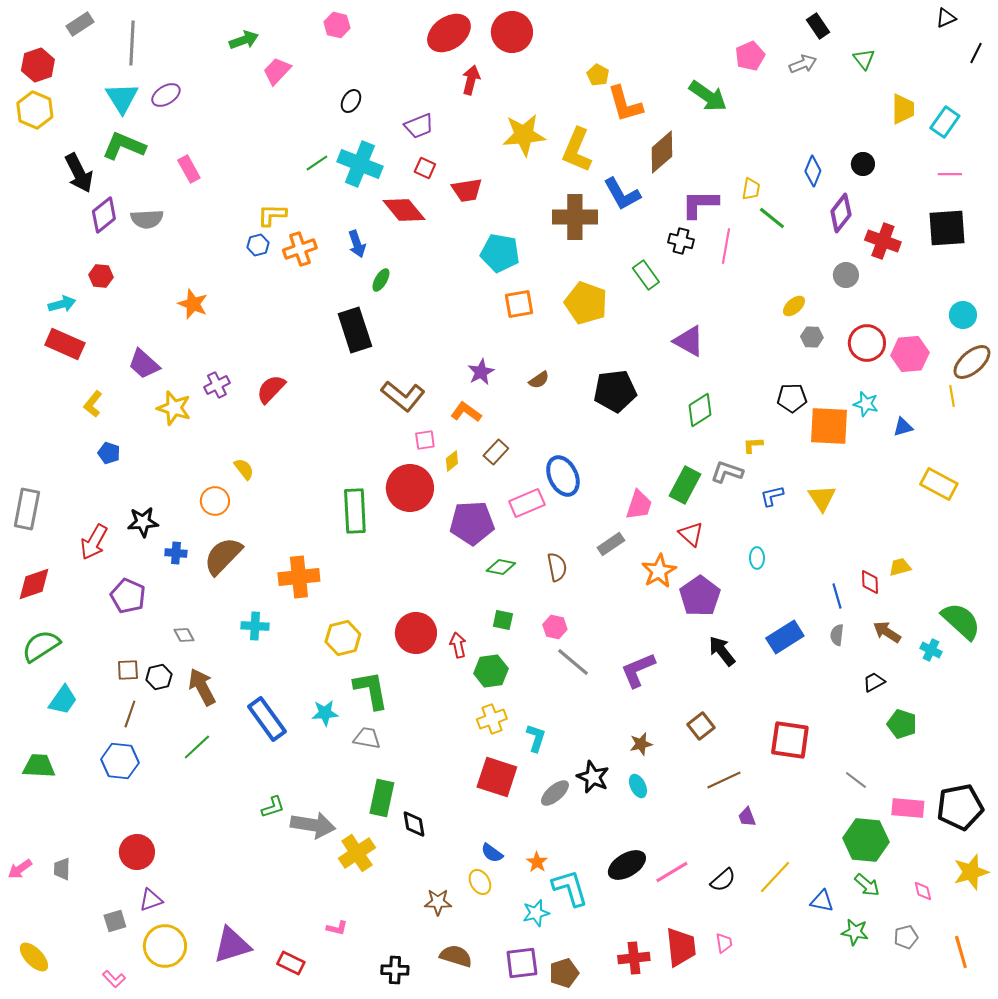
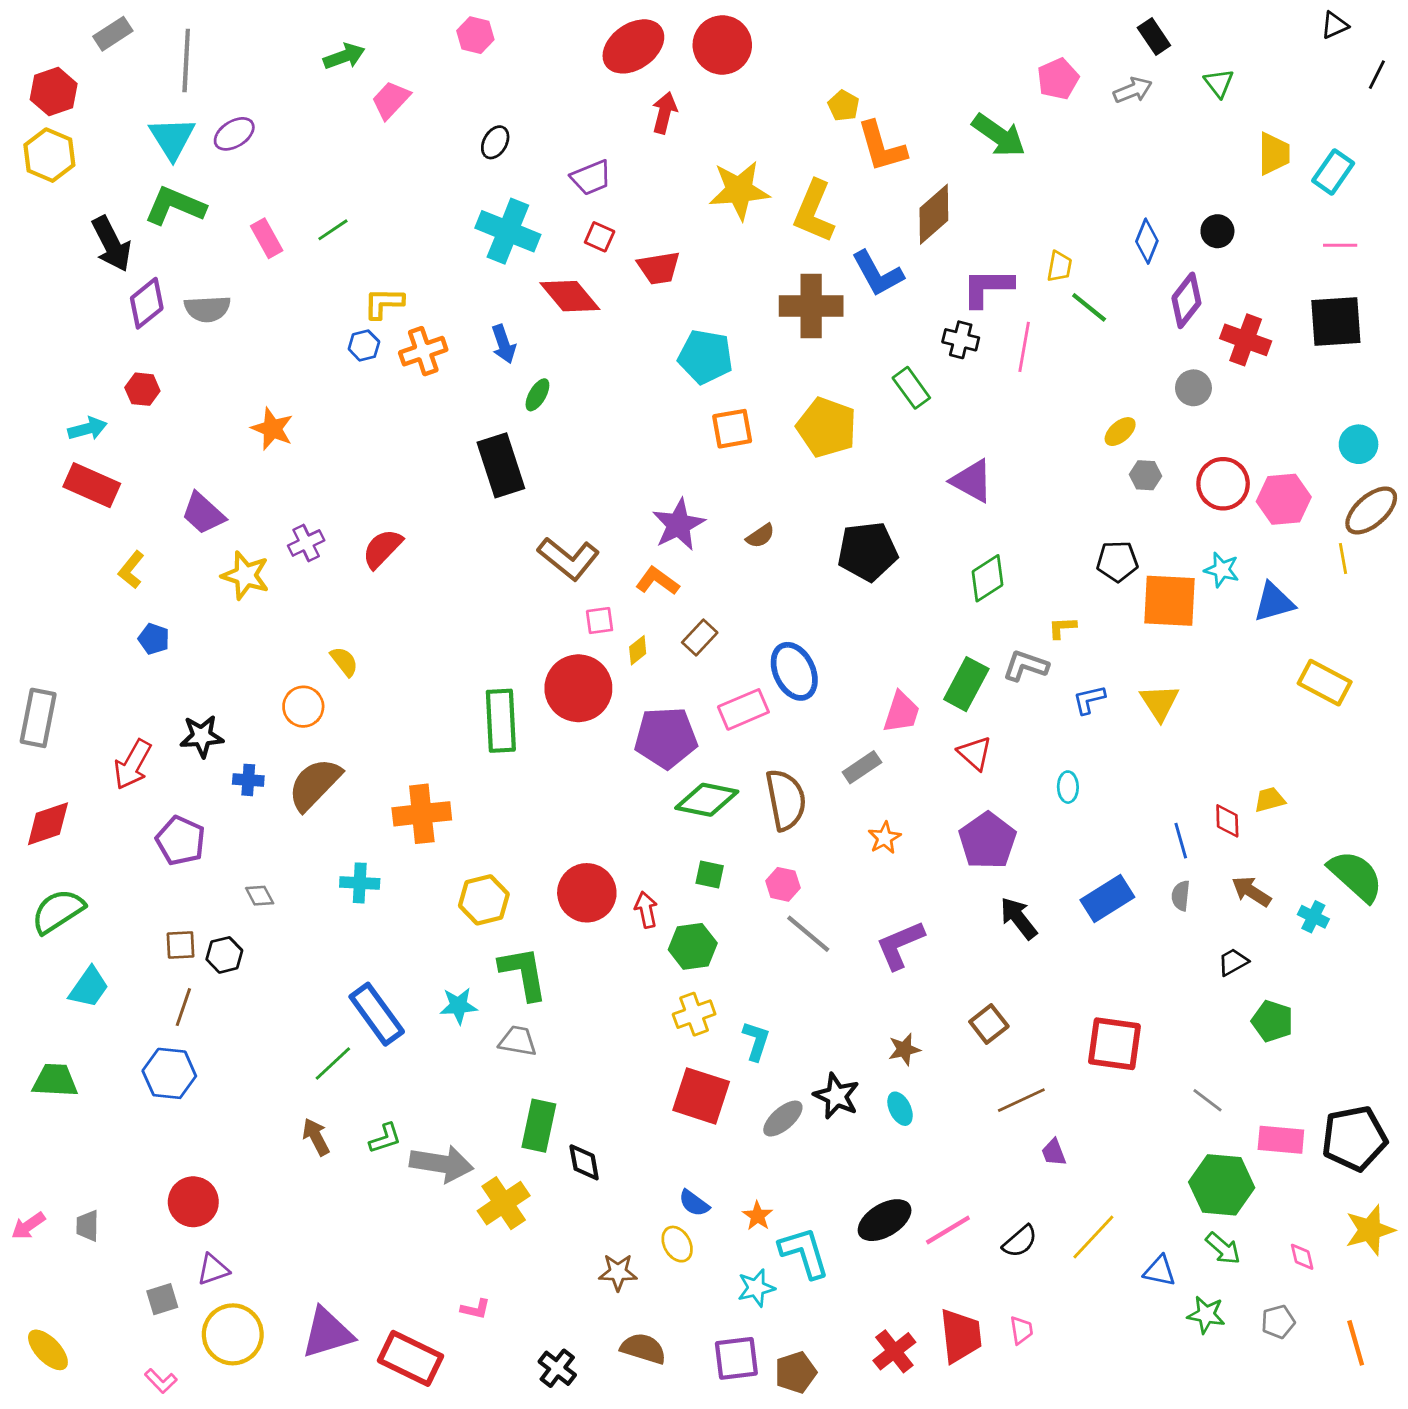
green line: (317, 163) -> (333, 230), moved
purple star: (481, 372) -> (679, 525), size x1.4
blue triangle: (903, 427) -> (1274, 602), size x1.5
green diamond: (501, 567) -> (707, 800), size x1.5
brown semicircle: (557, 567) -> (786, 800), size x1.5
orange star: (659, 571) -> (885, 838), moved, size x0.7
brown arrow: (202, 687) -> (316, 1137), moved, size x0.7
green line: (197, 747) -> (333, 1064), moved
red cross: (634, 958) -> (894, 1351), turned -32
red rectangle: (291, 963) -> (411, 1358), size x1.6
black cross: (395, 970) -> (557, 1368), turned 36

